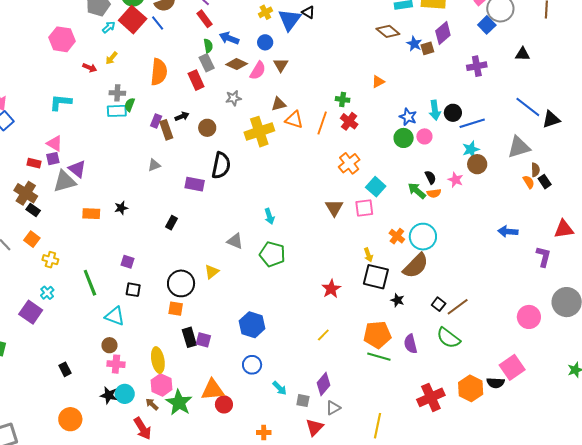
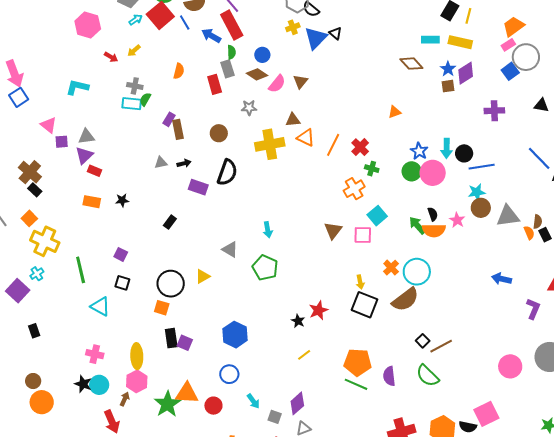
red rectangle: (205, 19) -> (232, 25), size x1.6
blue arrow: (229, 38) -> (211, 36), moved
blue circle: (265, 42) -> (262, 55), moved
blue star: (414, 44) -> (448, 69), moved
orange semicircle: (159, 72) -> (179, 71), size x0.6
green cross: (343, 99) -> (372, 169), moved
black arrow: (182, 116) -> (184, 163), moved
pink circle: (424, 136) -> (433, 173), size x1.6
pink triangle: (55, 144) -> (49, 125), moved
gray triangle: (519, 147) -> (508, 216), moved
red rectangle: (34, 163) -> (94, 171), moved
purple triangle: (77, 169) -> (84, 155), turned 30
gray triangle: (64, 181) -> (86, 137), moved, size x0.7
orange semicircle: (434, 193) -> (434, 230), size x1.6
yellow cross: (50, 260) -> (45, 241), size x1.8
black star: (397, 300) -> (298, 321), moved
brown circle: (109, 345) -> (33, 381), moved
black rectangle: (65, 369) -> (34, 331), moved
green star: (179, 403) -> (167, 404), moved
brown arrow: (152, 404) -> (125, 399), turned 64
red circle: (224, 404) -> (213, 406), moved

